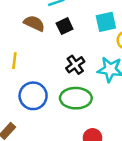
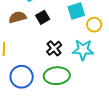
brown semicircle: (34, 23) -> (18, 17), turned -36

